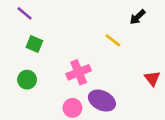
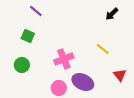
purple line: (25, 13) -> (36, 11), moved
yellow line: (113, 40) -> (103, 49), moved
red triangle: (152, 78) -> (120, 75), moved

